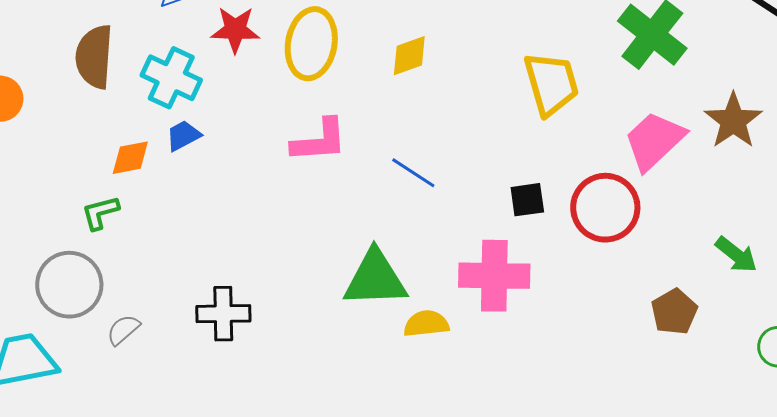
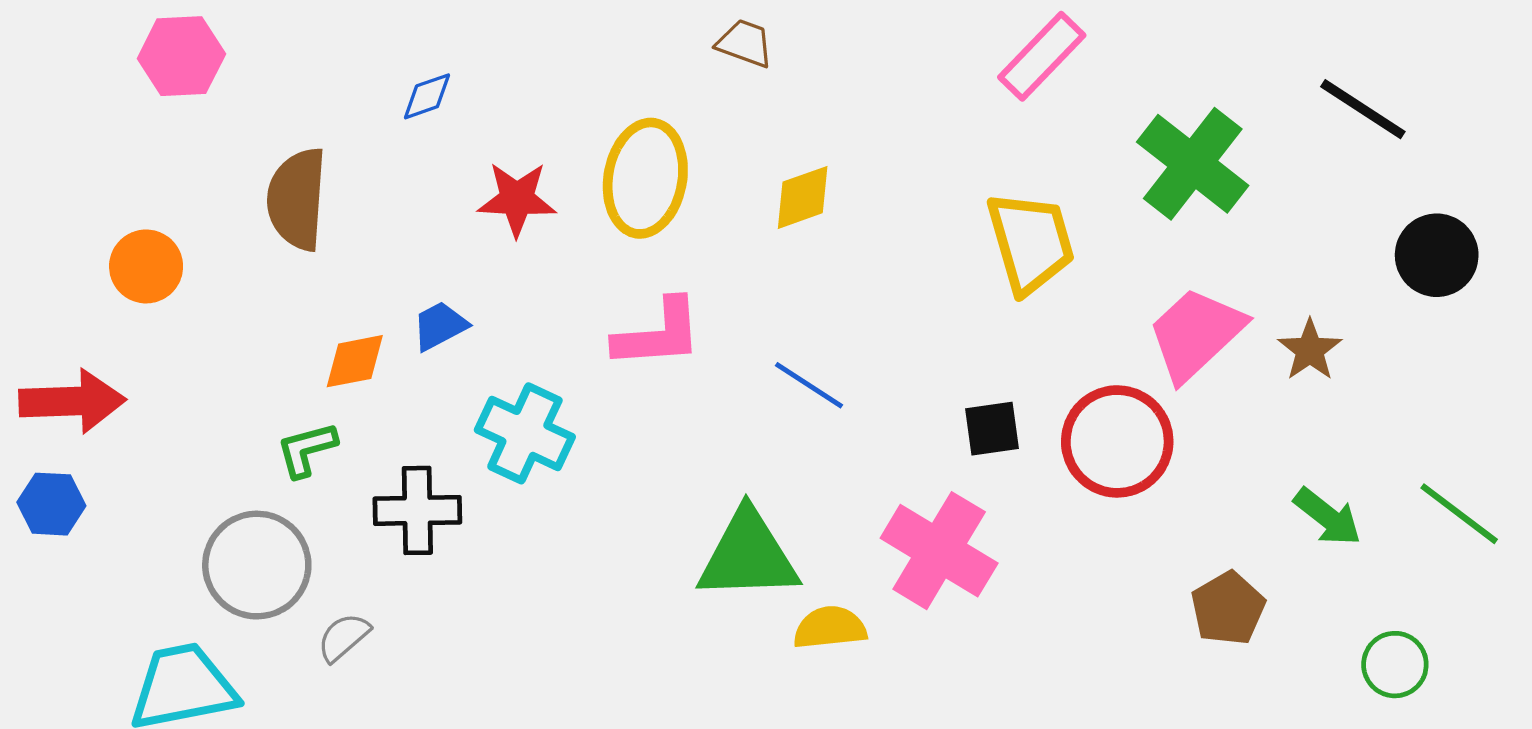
red star: (235, 30) -> (517, 199), moved
cyan cross: (171, 78) -> (525, 433), moved
brown star: (733, 121) -> (1310, 350), moved, size x0.7
pink cross: (494, 276) -> (939, 551), turned 30
black cross: (223, 314) -> (417, 510), moved

